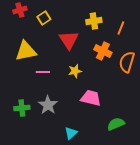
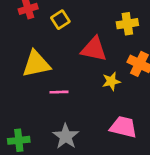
red triangle: (69, 40) -> (94, 49), turned -45
yellow star: (75, 71) -> (111, 81), moved
green cross: (22, 108) -> (19, 140), moved

